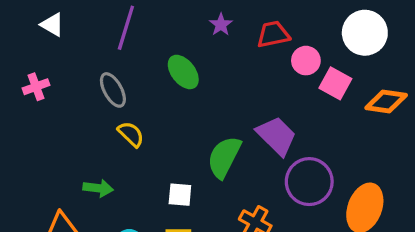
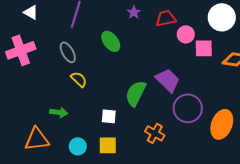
pink square: (335, 83) -> (204, 48), turned -30
pink cross: (36, 87) -> (21, 50), size x1.8

